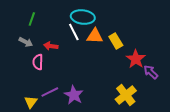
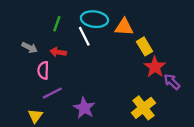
green line: (32, 19) -> (57, 24), moved
orange triangle: (95, 36) -> (124, 27), moved
yellow rectangle: (116, 41) -> (145, 46), moved
purple line: (50, 92) -> (52, 93), moved

